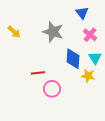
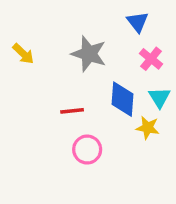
red line: (38, 73) -> (72, 111), moved

